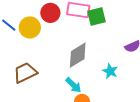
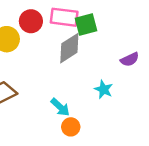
gray diamond: (78, 55) -> (69, 48), moved

